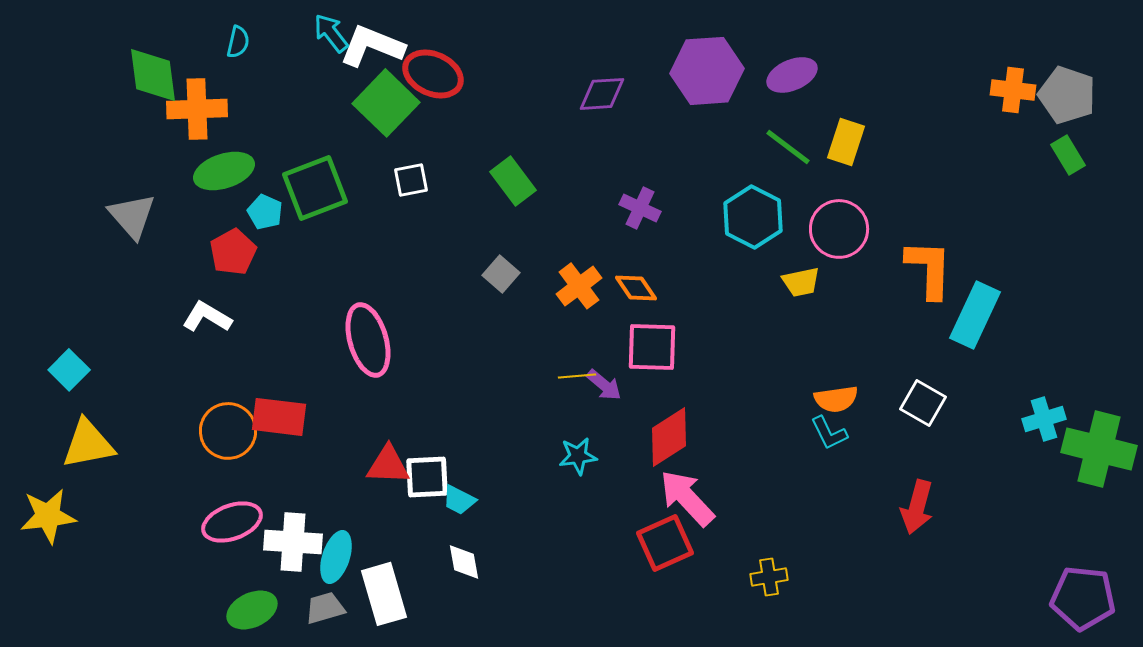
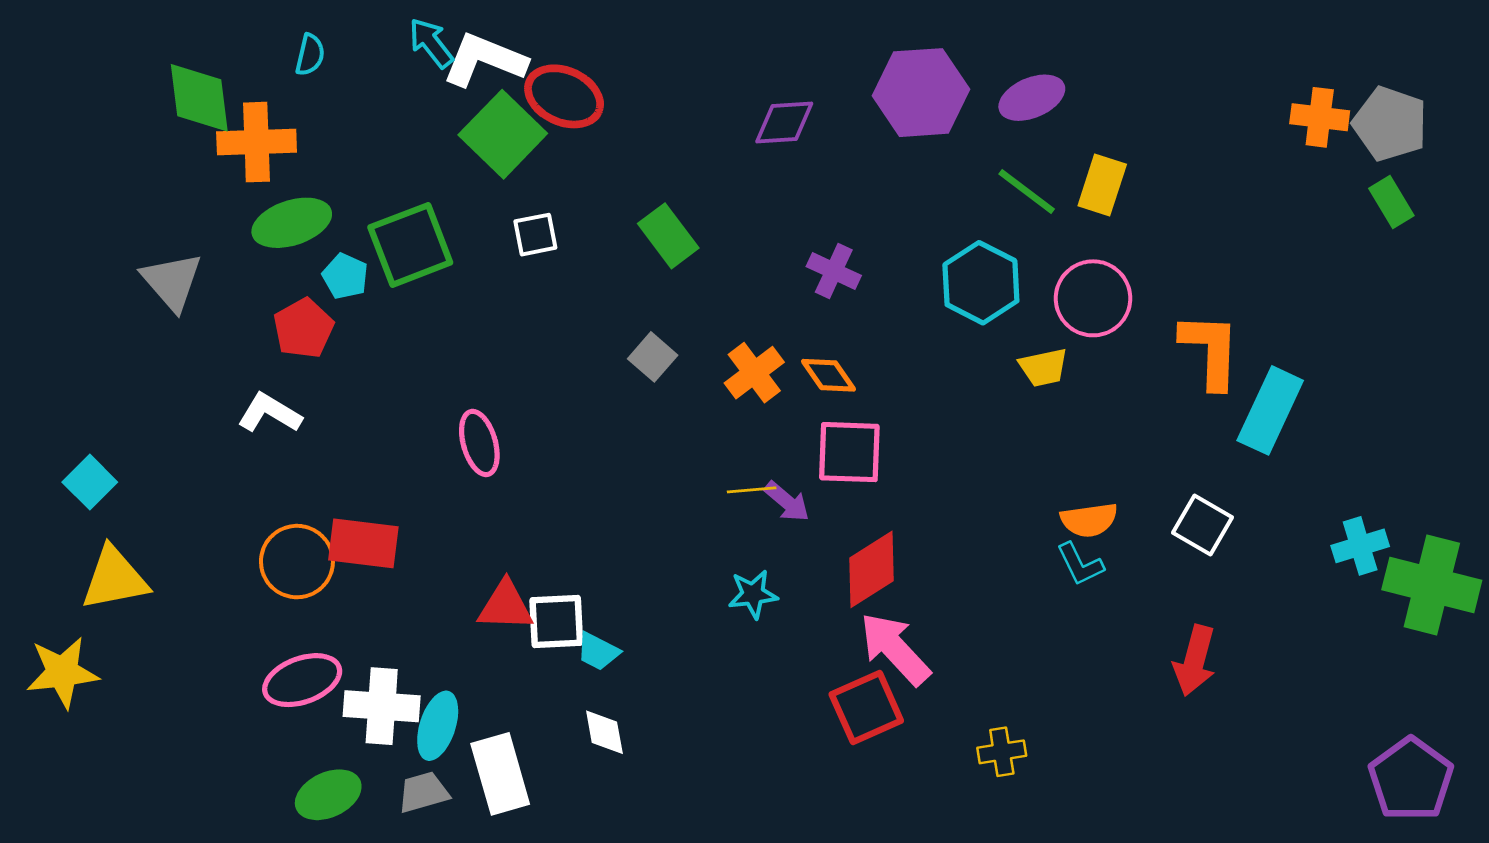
pink ellipse: (368, 340) -> (479, 443), size x0.7
purple pentagon: (1083, 598) -> (1411, 779), turned 30

